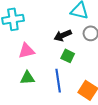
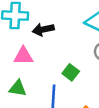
black arrow: (63, 35) -> (43, 29), moved

